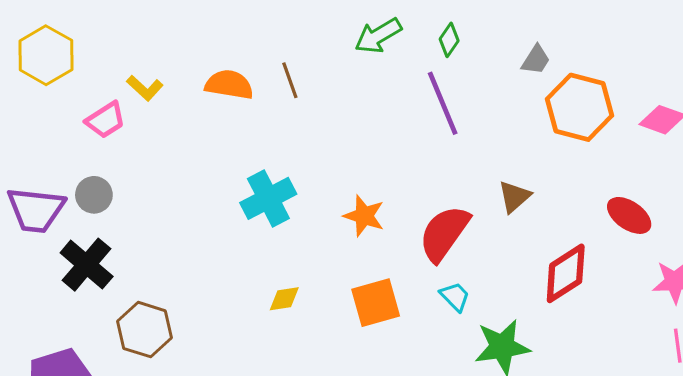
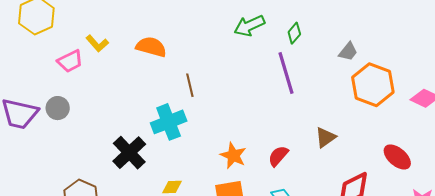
brown line: (290, 80) -> (190, 85), moved
orange star: (364, 216) -> (233, 156), moved
red semicircle: (444, 233) -> (278, 156), size x0.6
black cross: (87, 265) -> (129, 153), moved

